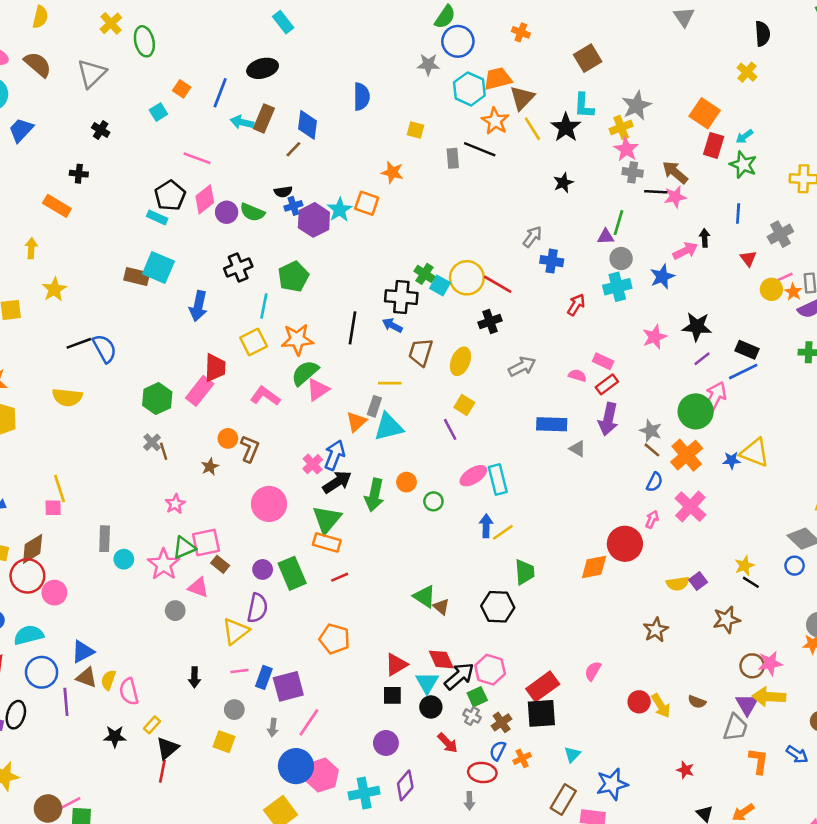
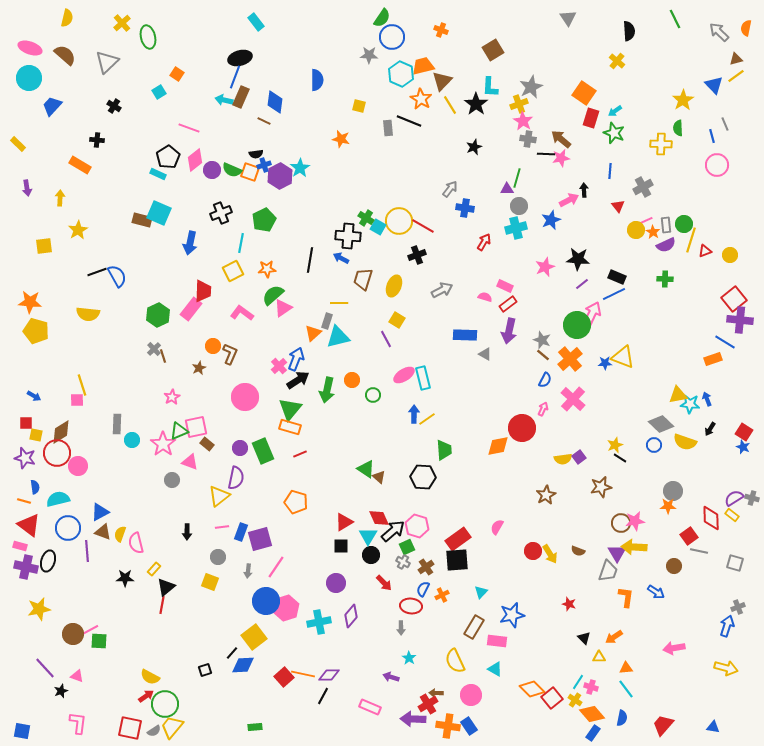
blue line: (220, 93) -> (235, 77), moved
brown line: (293, 149) -> (264, 121), turned 72
orange square: (367, 203) -> (250, 172), moved
orange star: (297, 339) -> (267, 269), size x0.7

